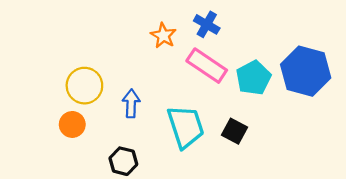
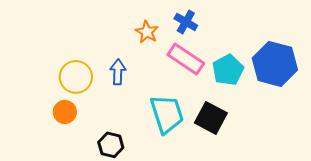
blue arrow: (131, 103) -> (118, 72), moved
black square: (235, 131) -> (211, 118), size x1.4

